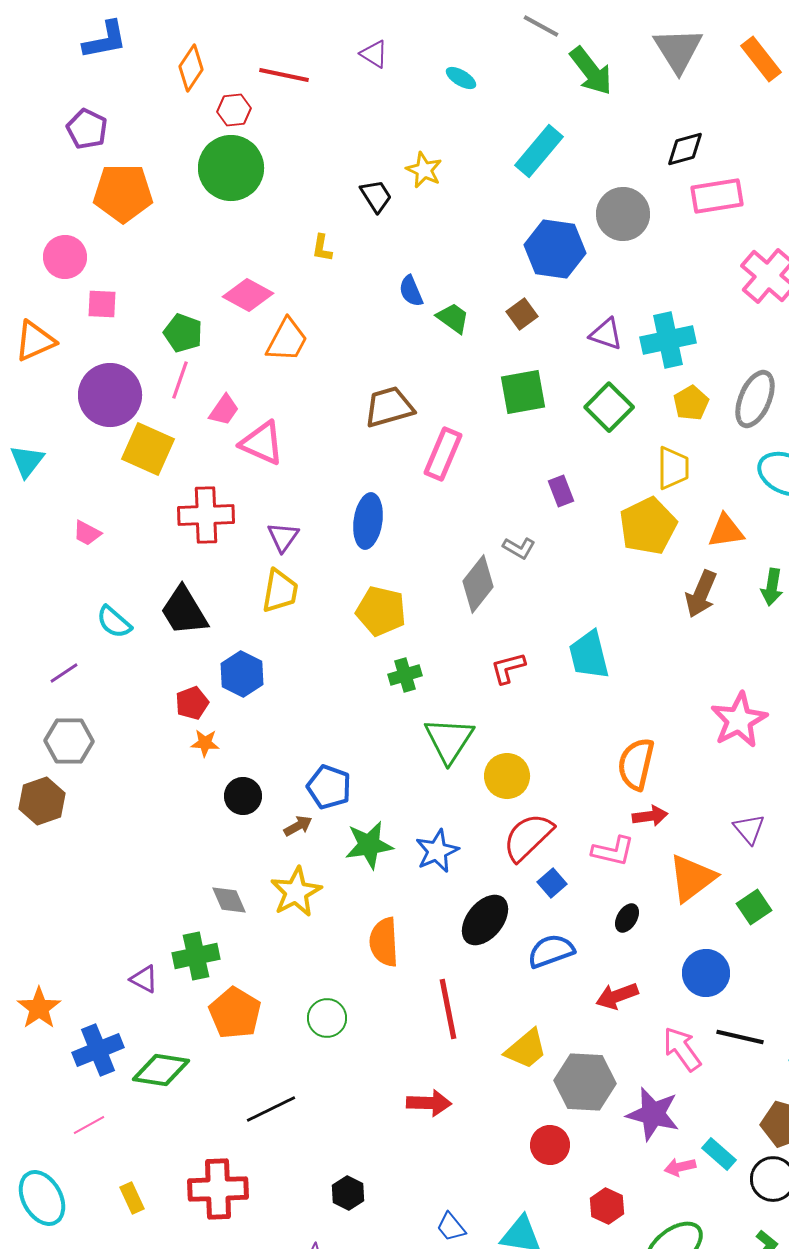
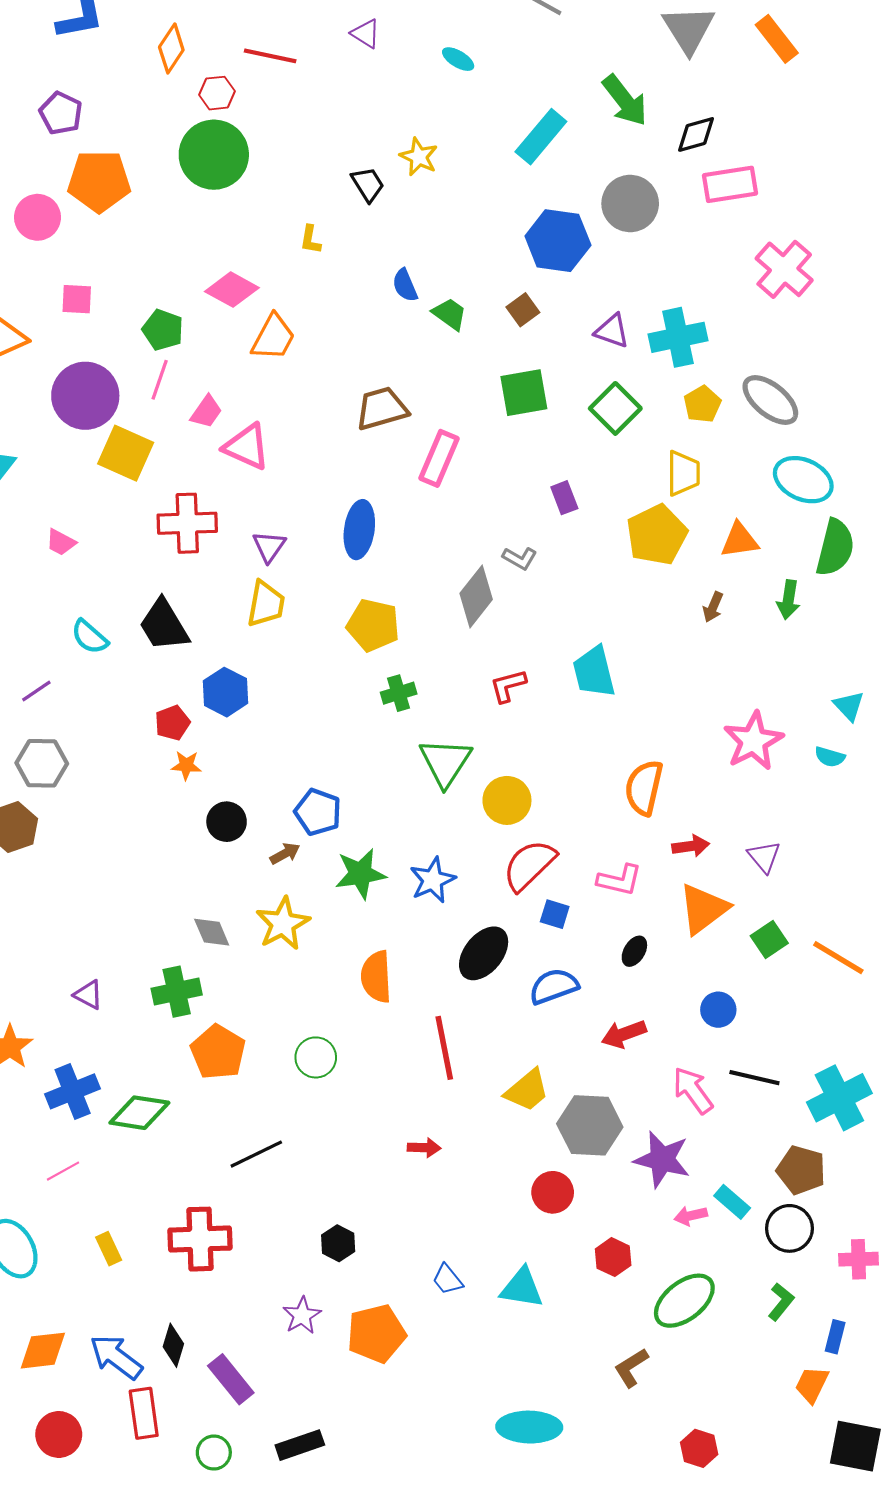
green arrow: (591, 71) -> (625, 100), moved
pink circle: (65, 257) -> (37, 217), moved
gray ellipse: (755, 399) -> (770, 400), turned -74
brown arrow: (701, 594) -> (713, 607), size x0.6
red arrow: (650, 816) -> (691, 846), moved
blue square: (552, 883) -> (555, 914), turned -32
blue circle: (706, 973) -> (718, 1010), size x0.7
purple triangle: (144, 979) -> (88, 995), moved
red arrow: (429, 1103) -> (424, 1148), size x0.7

